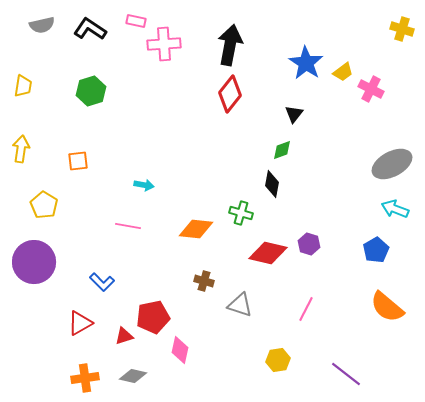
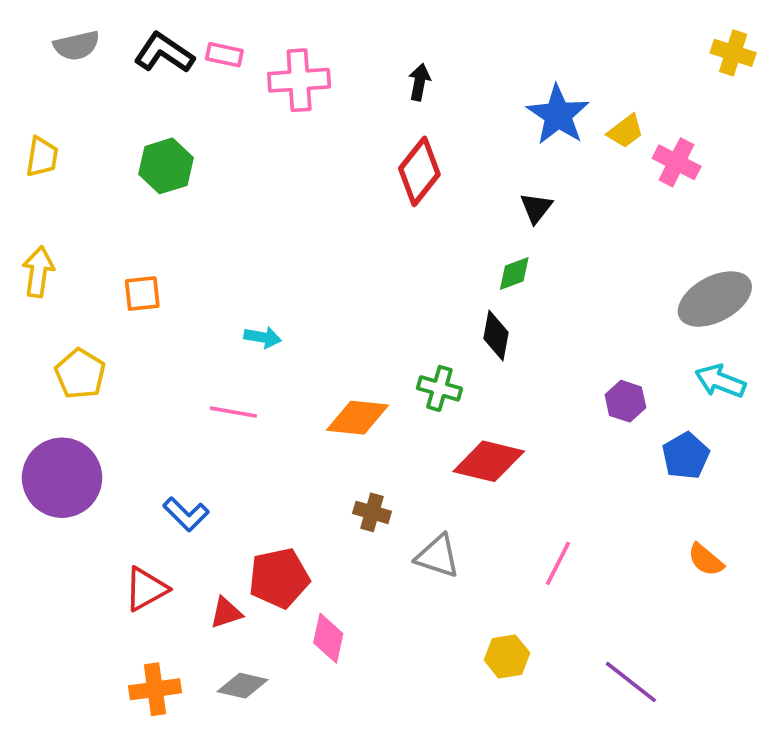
pink rectangle: (136, 21) -> (224, 55), moved
black arrow: (230, 45) -> (419, 82), size x0.5
purple hexagon: (309, 244) -> (625, 401), moved
orange semicircle: (387, 307) -> (706, 560), size x0.6

